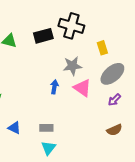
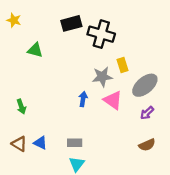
black rectangle: (43, 36) -> (71, 23), moved
yellow rectangle: (102, 48) -> (123, 65), moved

